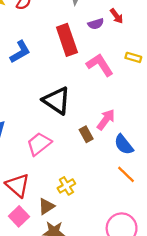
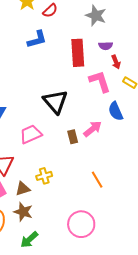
red arrow: (117, 16) -> (116, 62), moved
blue L-shape: (20, 52) -> (37, 39), moved
blue semicircle: (124, 145) -> (116, 111), moved

